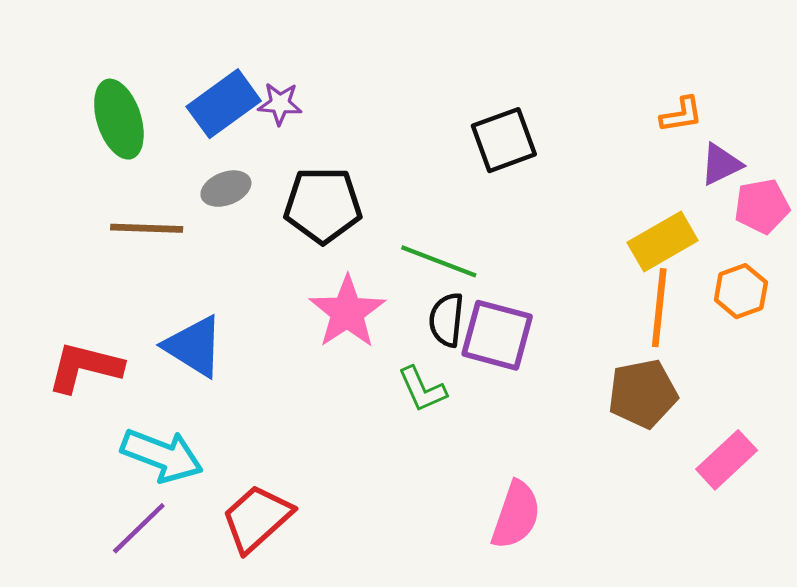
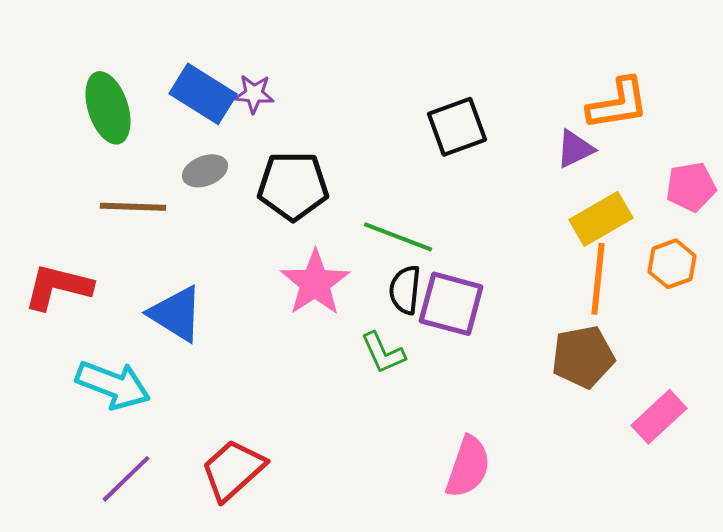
blue rectangle: (224, 104) -> (203, 94), turned 68
orange L-shape: (681, 115) -> (618, 104), size x1.6
purple triangle: (721, 164) -> (575, 149), moved
red L-shape: (85, 367) -> (58, 287), moved
cyan arrow: (162, 455) -> (113, 385), moved

